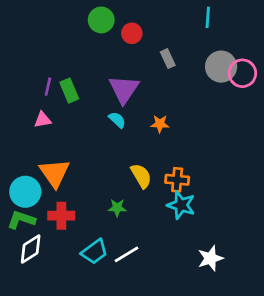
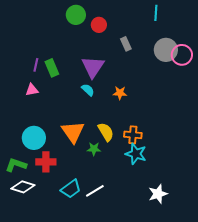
orange triangle: (55, 173) -> (73, 132), moved
cyan circle: (25, 192) -> (34, 138), moved
green star: (117, 208) -> (94, 149), moved
white diamond: (31, 249) -> (23, 187), turned 50

